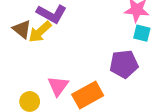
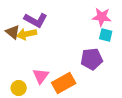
yellow arrow: (40, 32) -> (27, 34), turned 30

